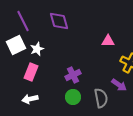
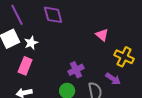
pink triangle: (108, 41) -> (102, 35), turned 40
purple cross: (73, 75) -> (76, 70), moved

